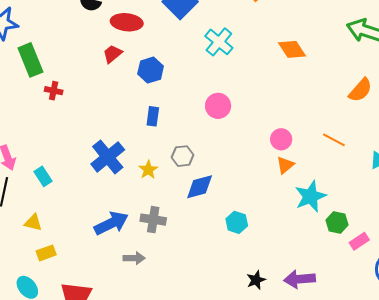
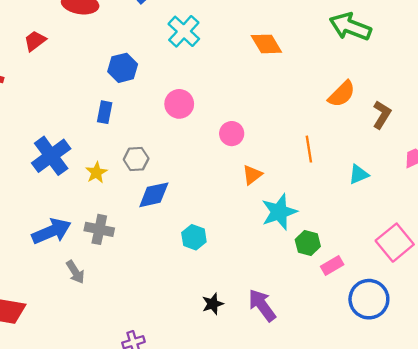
red trapezoid: (112, 54) -> (35, 41), moved
blue hexagon: (151, 70) -> (123, 68), moved
pink circle: (281, 139) -> (232, 134), moved
orange line: (334, 140) -> (309, 149), turned 50
gray arrow: (134, 258) -> (75, 272), turned 55
purple arrow: (299, 279) -> (262, 305), turned 56

